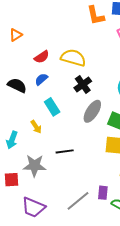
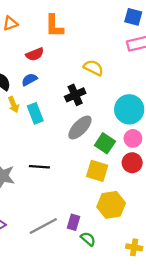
orange L-shape: (96, 15) -> (54, 26), moved
yellow semicircle: (73, 58) -> (93, 68), moved, size x0.7
yellow arrow: (36, 127) -> (14, 105), moved

